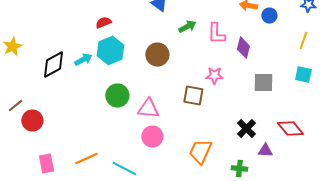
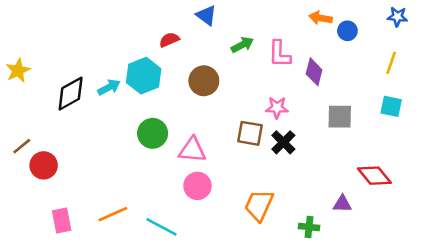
red semicircle: (103, 23) -> (169, 40), moved
black cross: (246, 129) -> (283, 142), moved

